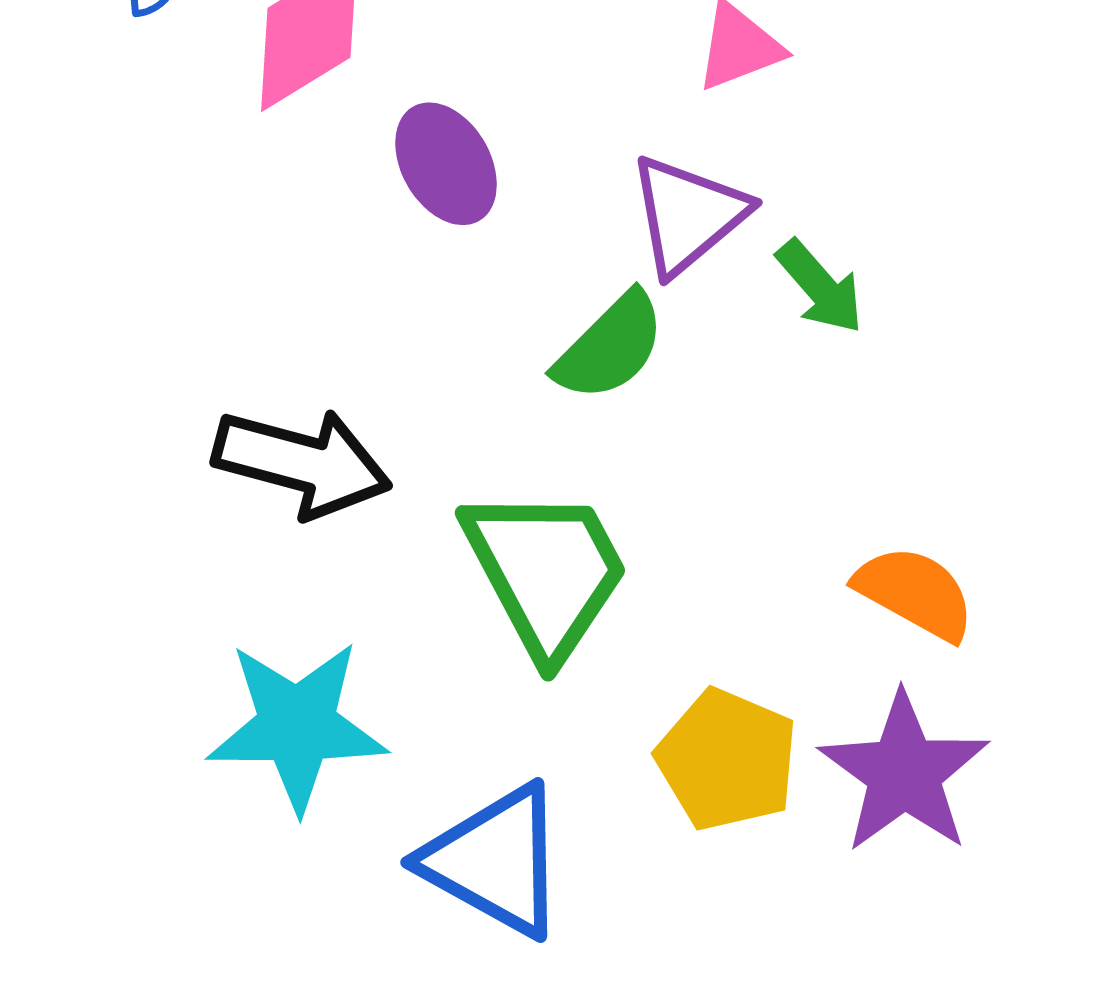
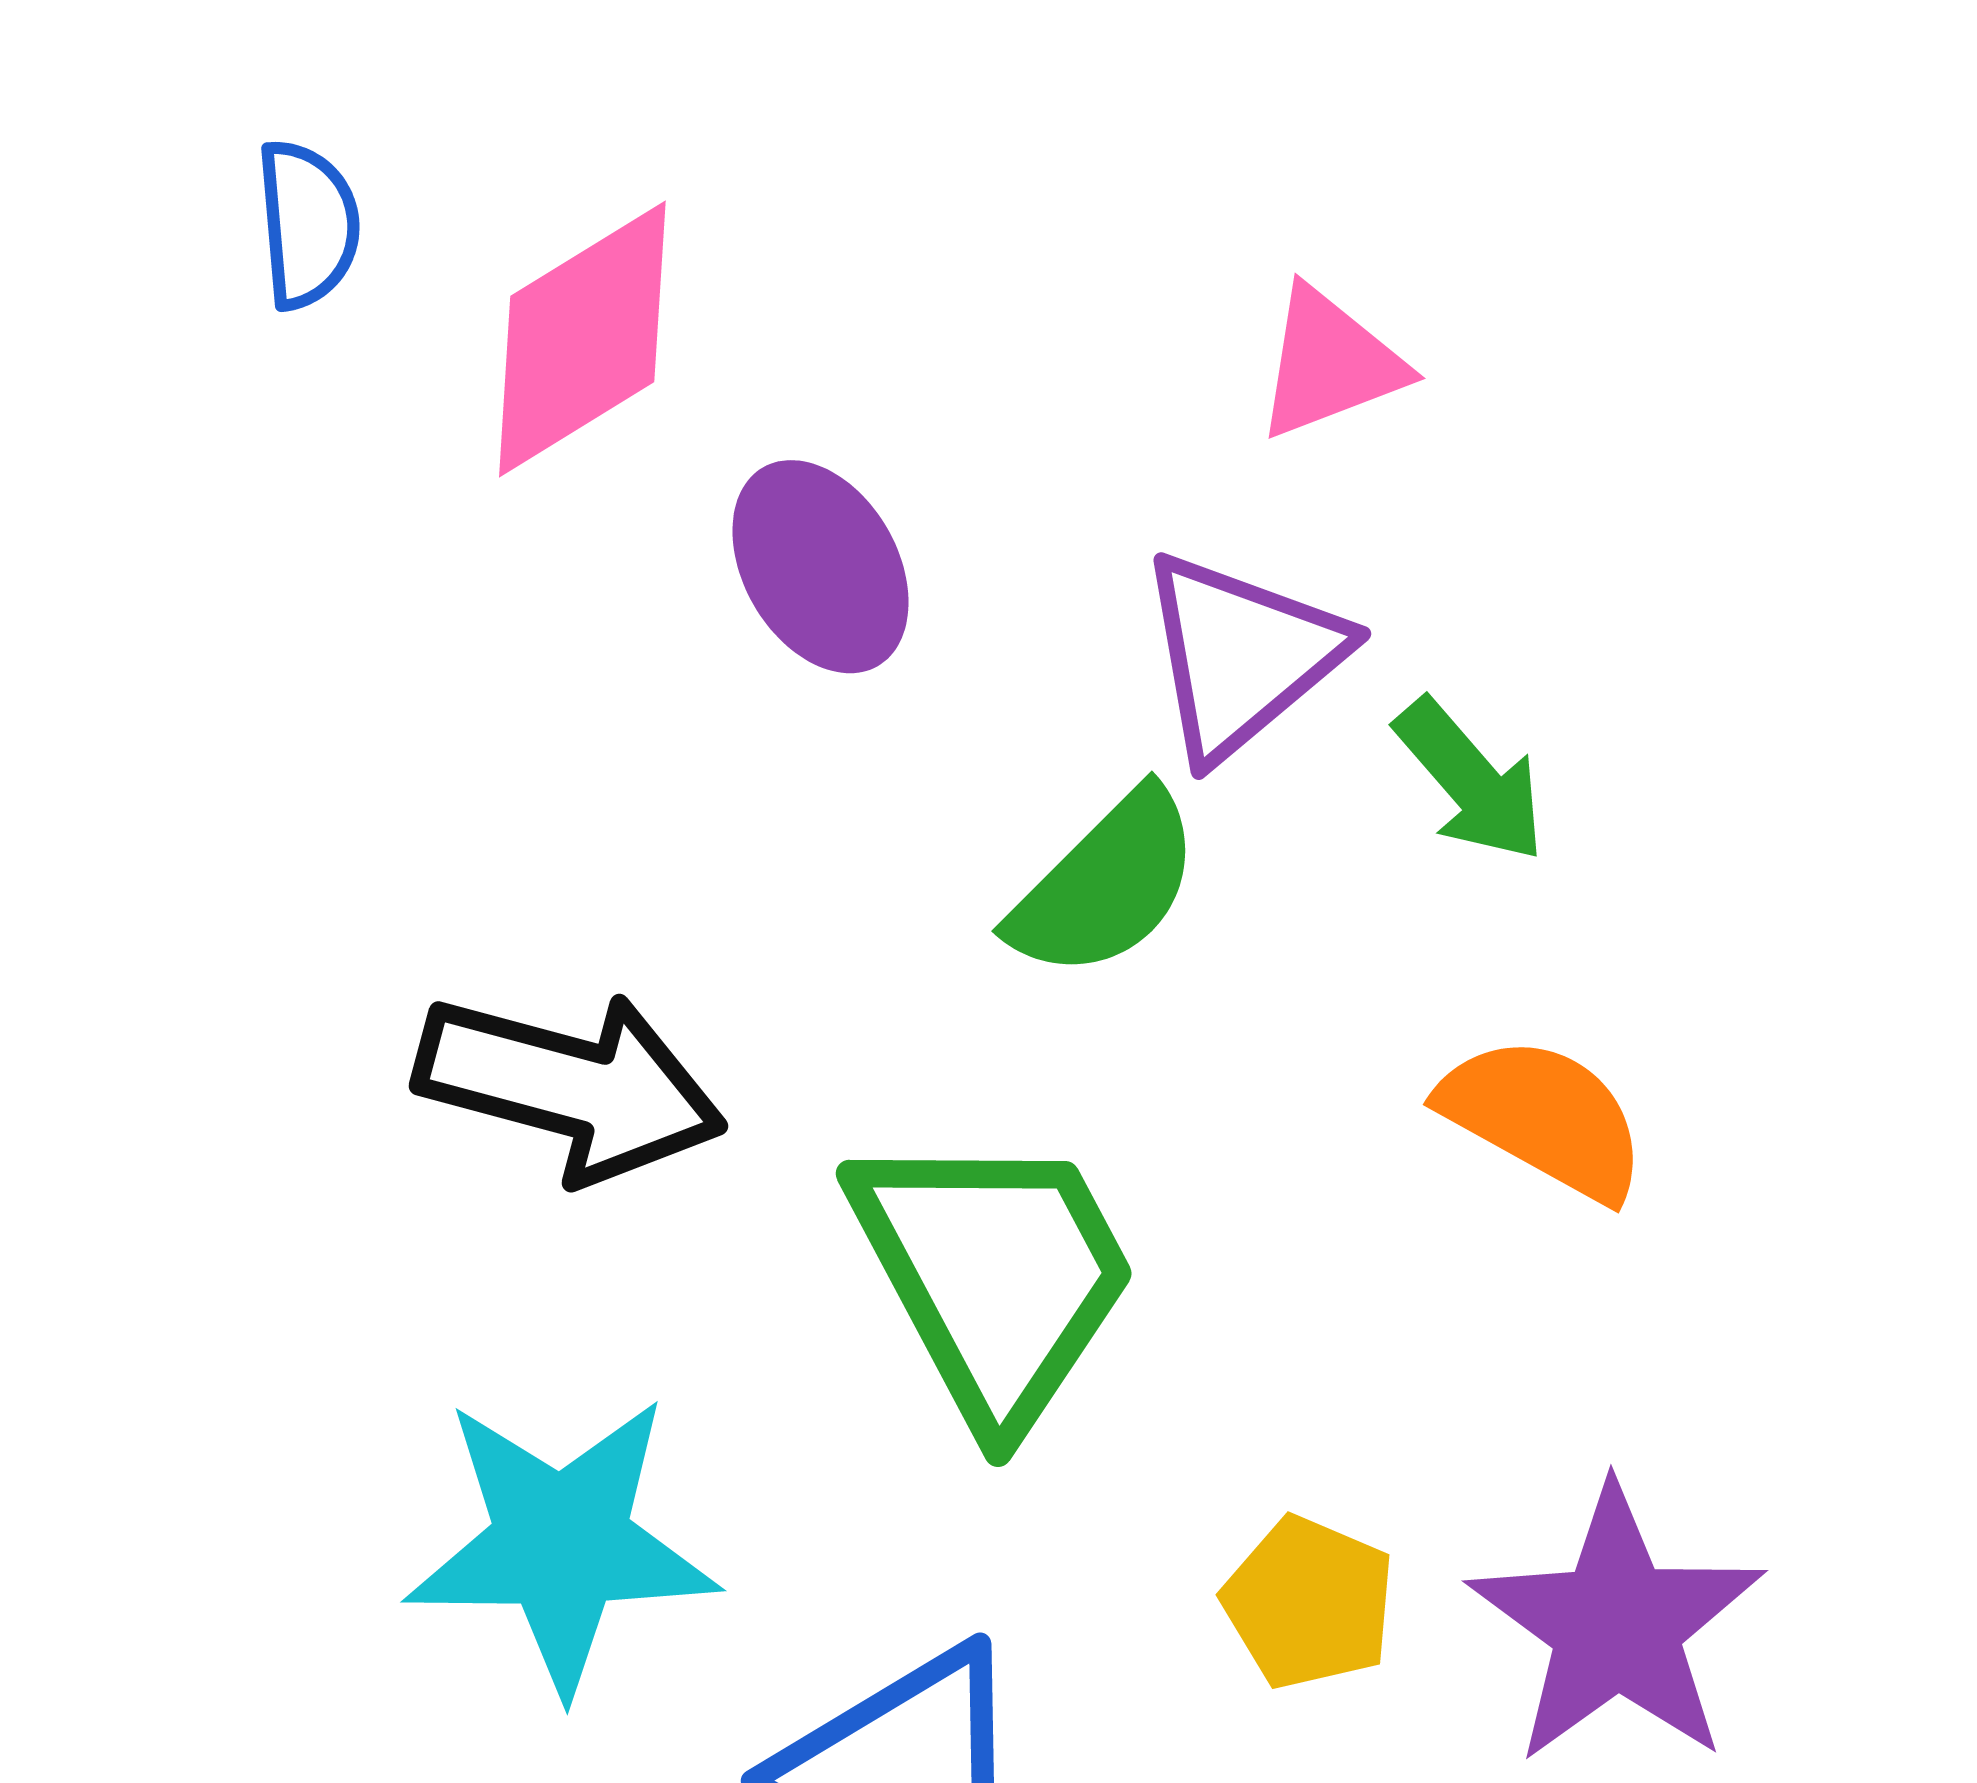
orange semicircle: (915, 593) -> (1544, 1118), moved
yellow pentagon: (727, 760) -> (1309, 1603), size x0.7

